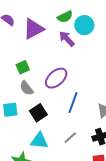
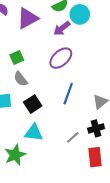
purple arrow: (67, 39) -> (62, 28), turned -84
purple ellipse: (56, 78) -> (61, 58), moved
gray line: (70, 138) -> (73, 137), moved

